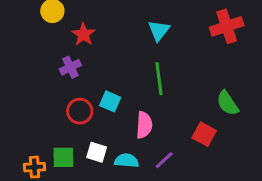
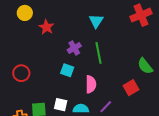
purple cross: (70, 67) -> (74, 48), moved
red circle: (80, 111) -> (21, 73), moved
red square: (204, 134) -> (131, 88), turned 35

